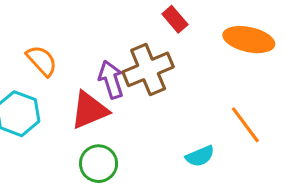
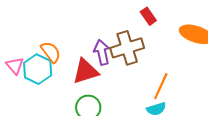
orange semicircle: (42, 61) -> (51, 52), moved
orange line: (245, 125) -> (161, 86), moved, turned 56

